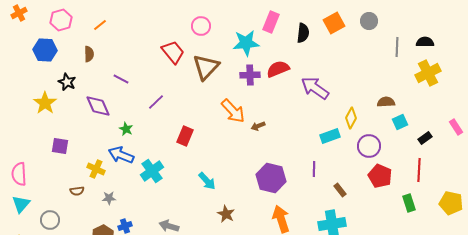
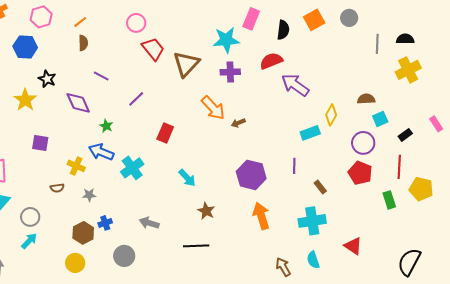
pink circle: (201, 26) -> (136, 23), moved
brown semicircle: (89, 54) -> (83, 43), moved
red semicircle: (278, 69) -> (271, 61), moved
purple circle: (369, 146) -> (363, 143), moved
yellow pentagon: (451, 203) -> (421, 189), moved

